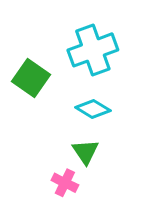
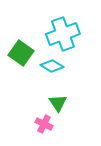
cyan diamond: (93, 109) -> (52, 66), moved

